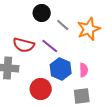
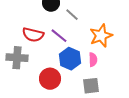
orange star: (89, 29) -> (101, 36), moved

